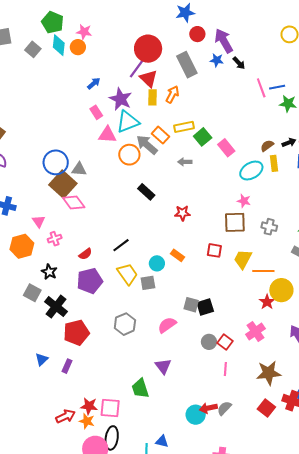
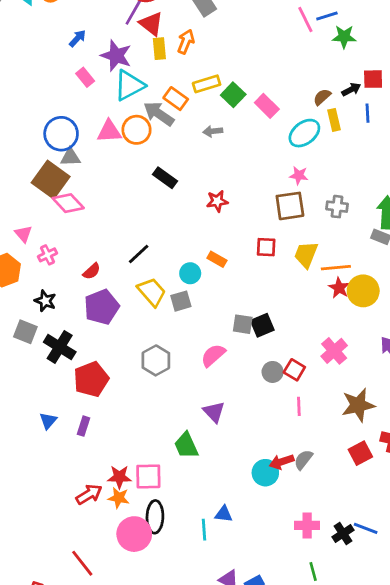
pink triangle: (107, 135) -> (109, 131), moved
blue circle: (56, 162) -> (61, 134), moved
red star: (267, 302) -> (339, 288), moved
red square: (266, 408) -> (360, 453), turned 30

